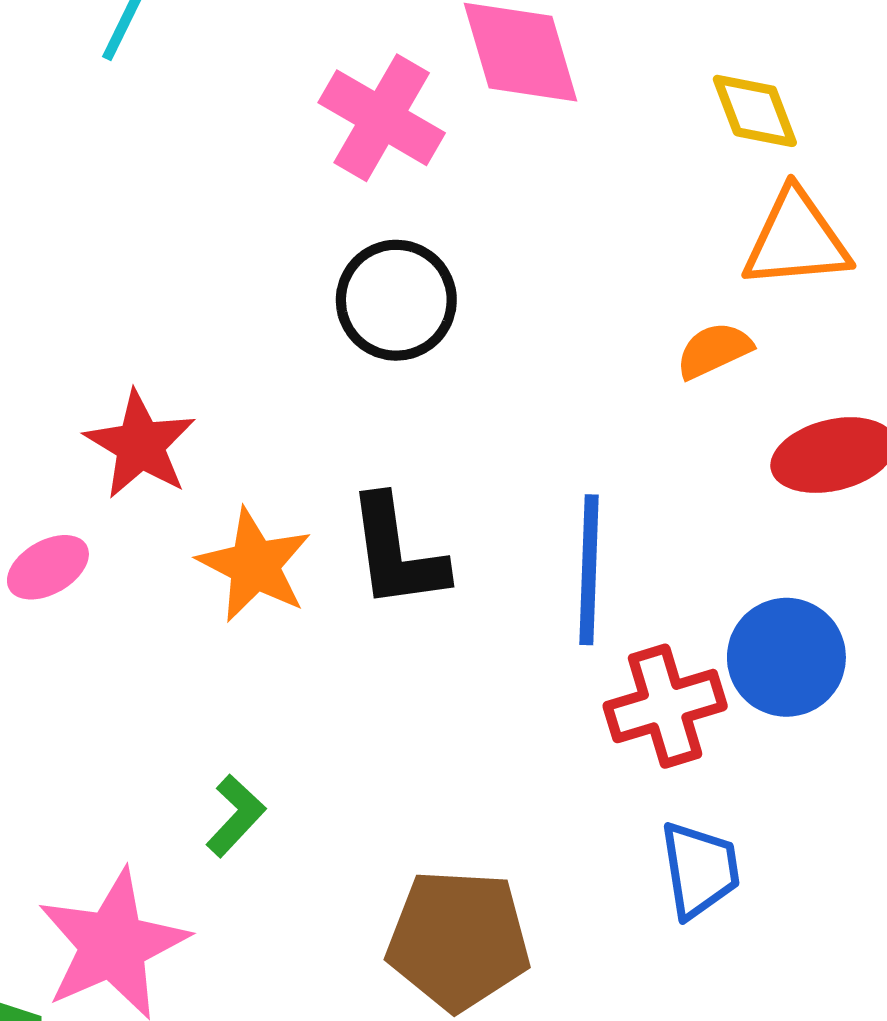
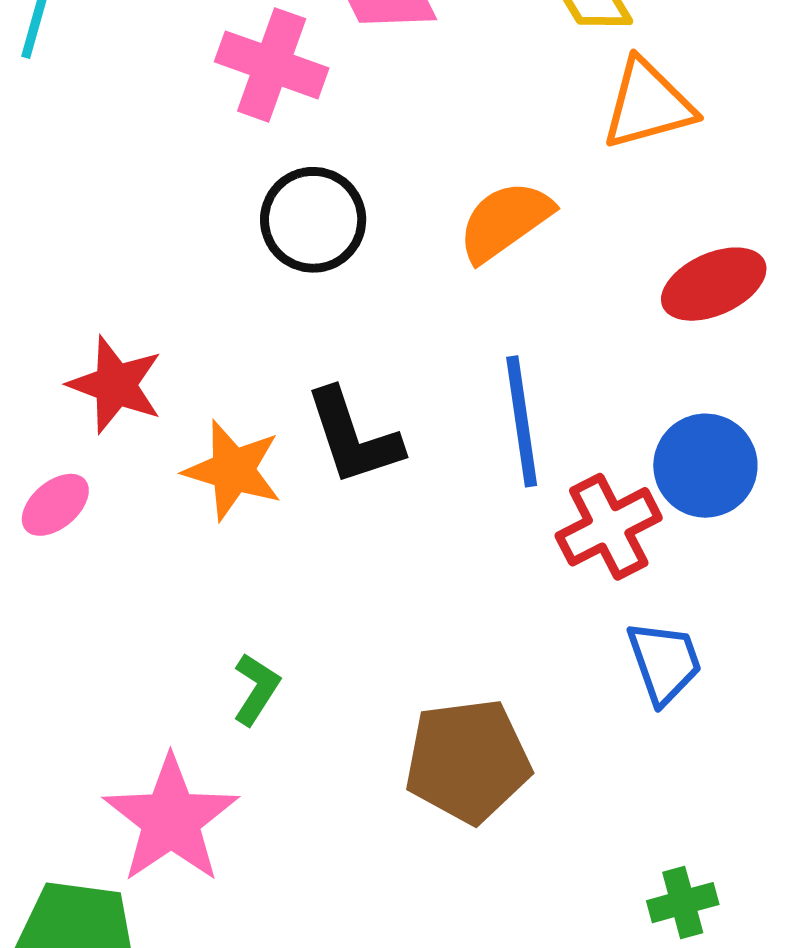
orange semicircle: (714, 350) -> (505, 221), moved, size x1.5

